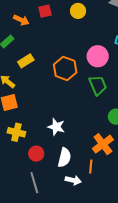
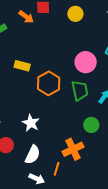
orange arrow: (21, 20) -> (26, 17), moved
yellow rectangle: (26, 61) -> (22, 66), moved, turned 35
orange hexagon: (65, 68) -> (49, 83), moved

